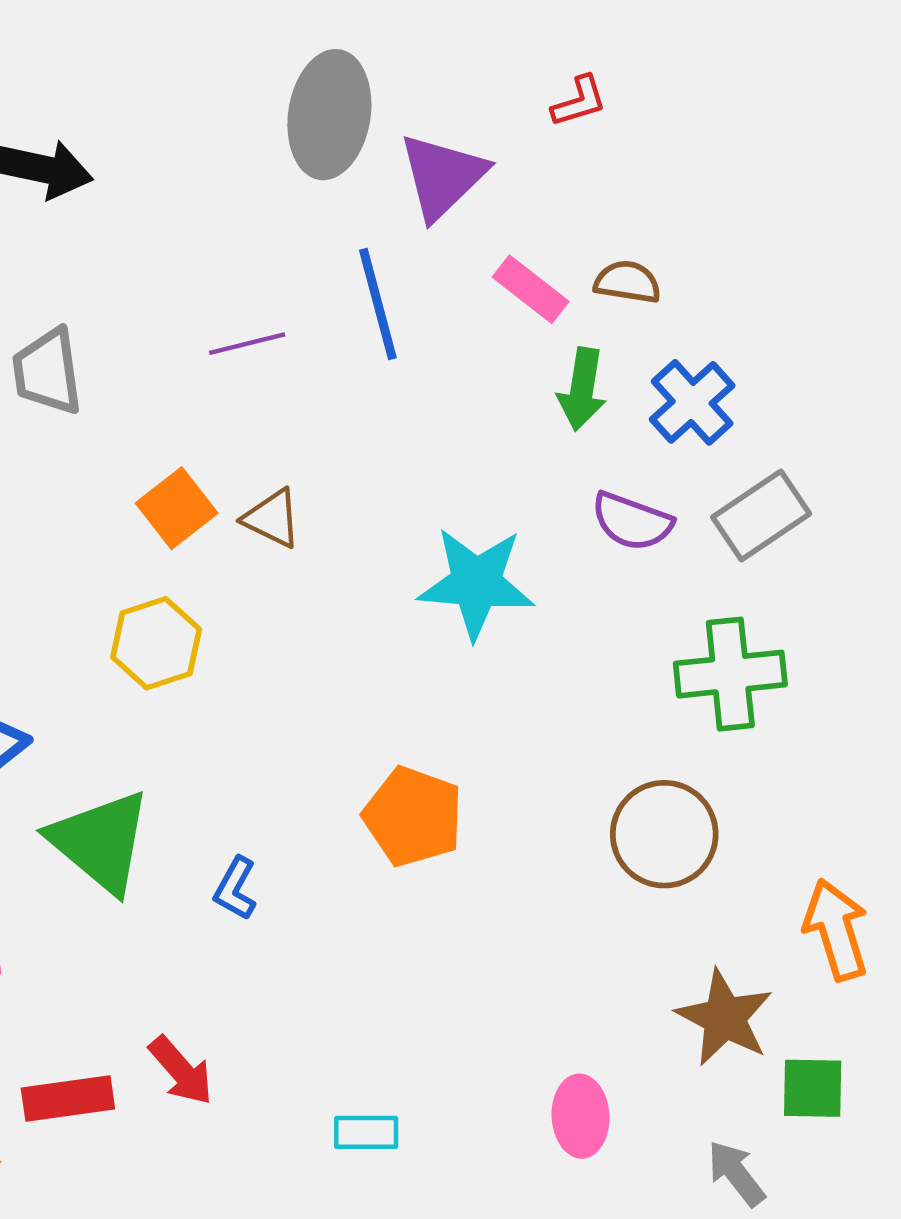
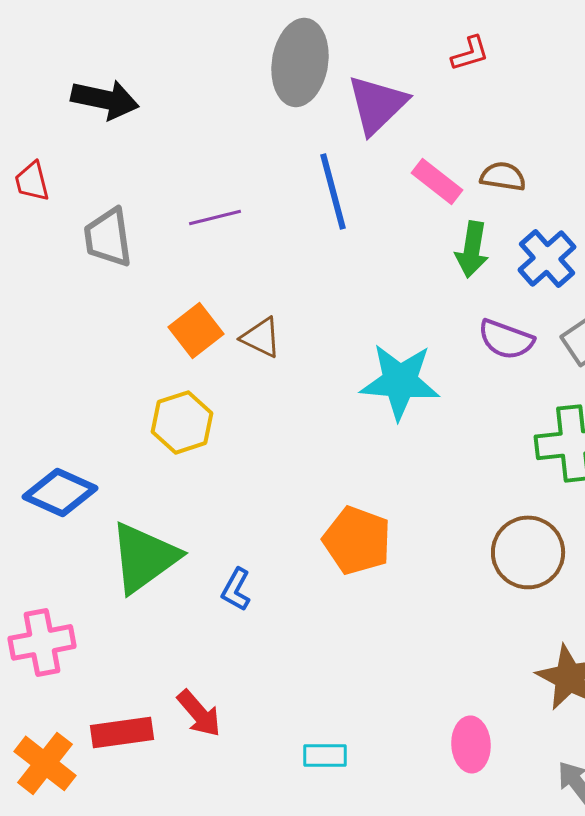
purple line: (247, 344) -> (215, 217), moved
green triangle: (100, 842) -> (144, 557), turned 44

